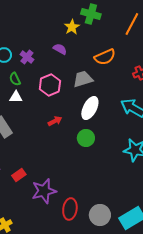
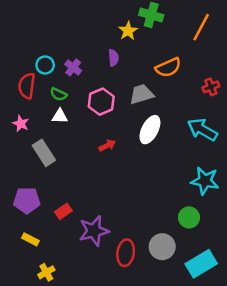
purple semicircle: (60, 49) -> (113, 58), turned 56
green semicircle: (15, 79) -> (59, 94), turned -40
green circle: (86, 138) -> (189, 217), moved
gray circle: (100, 215) -> (162, 247), moved

